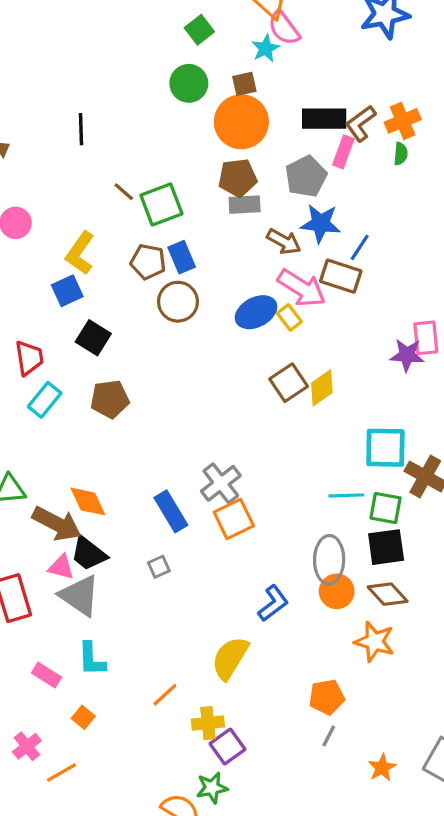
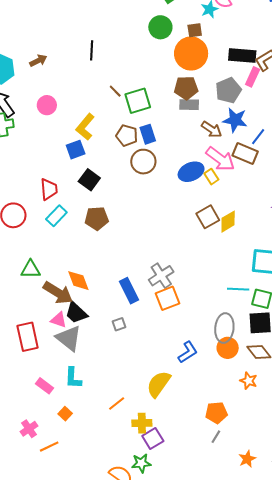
orange star: (375, 642) -> (249, 381), size x0.7

